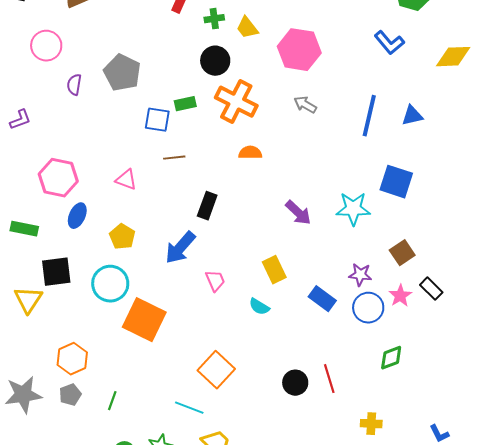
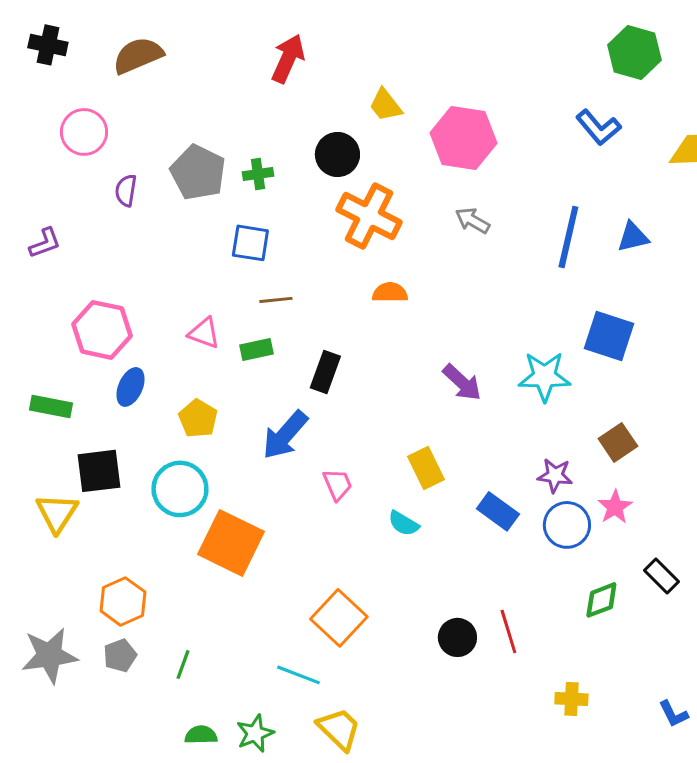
green cross: (214, 19) -> (258, 174), moved
green rectangle: (185, 104) -> (256, 349), moved
black rectangle: (431, 289) -> (661, 576), moved

